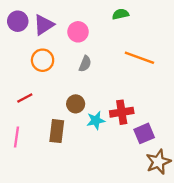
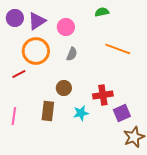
orange circle: (43, 60) -> (36, 51), size x1.4
red line: (25, 98) -> (19, 74), moved
cyan star: (96, 120) -> (81, 113), moved

